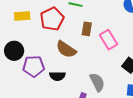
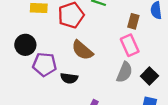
brown rectangle: (87, 29) -> (133, 21), moved
gray semicircle: (97, 82) -> (124, 72), moved, turned 42

